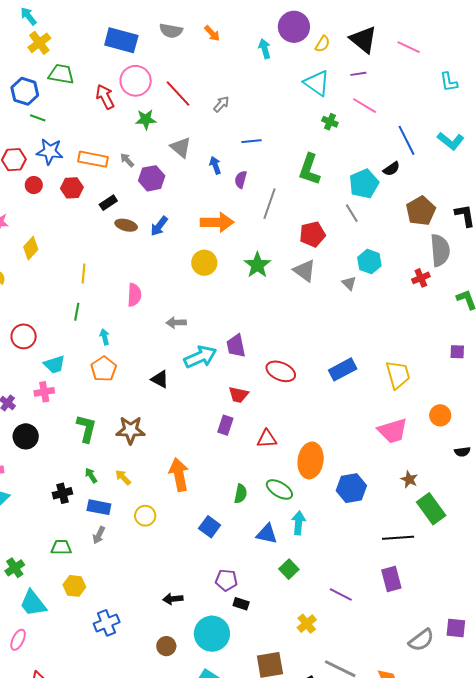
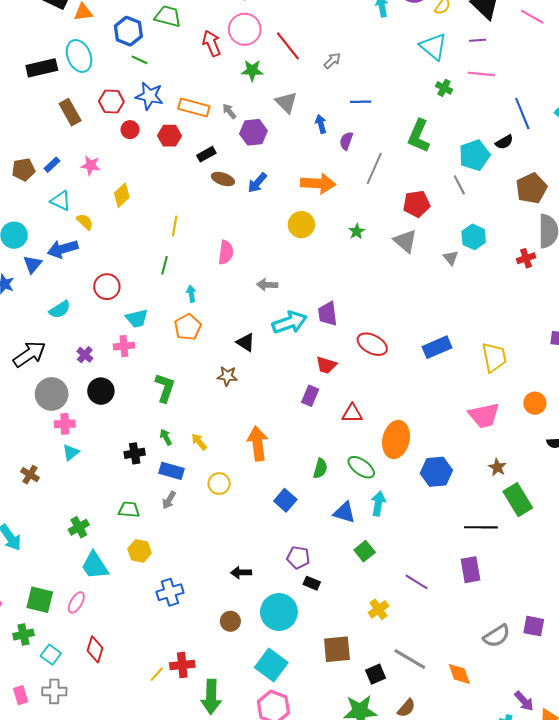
pink line: (364, 106) -> (481, 74), turned -30
green star: (257, 265) -> (357, 231), size x0.6
brown star: (131, 430) -> (227, 376), moved, size x0.7

